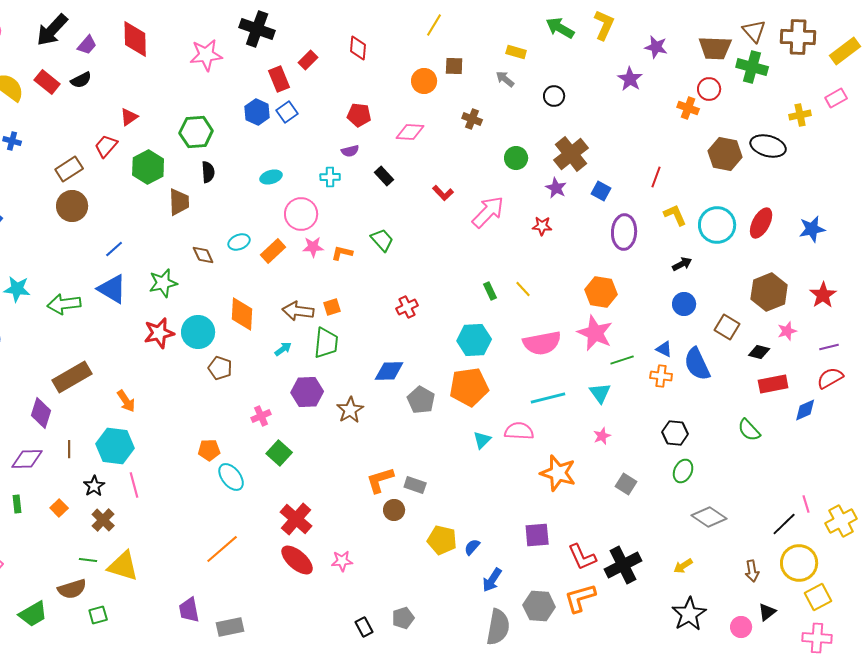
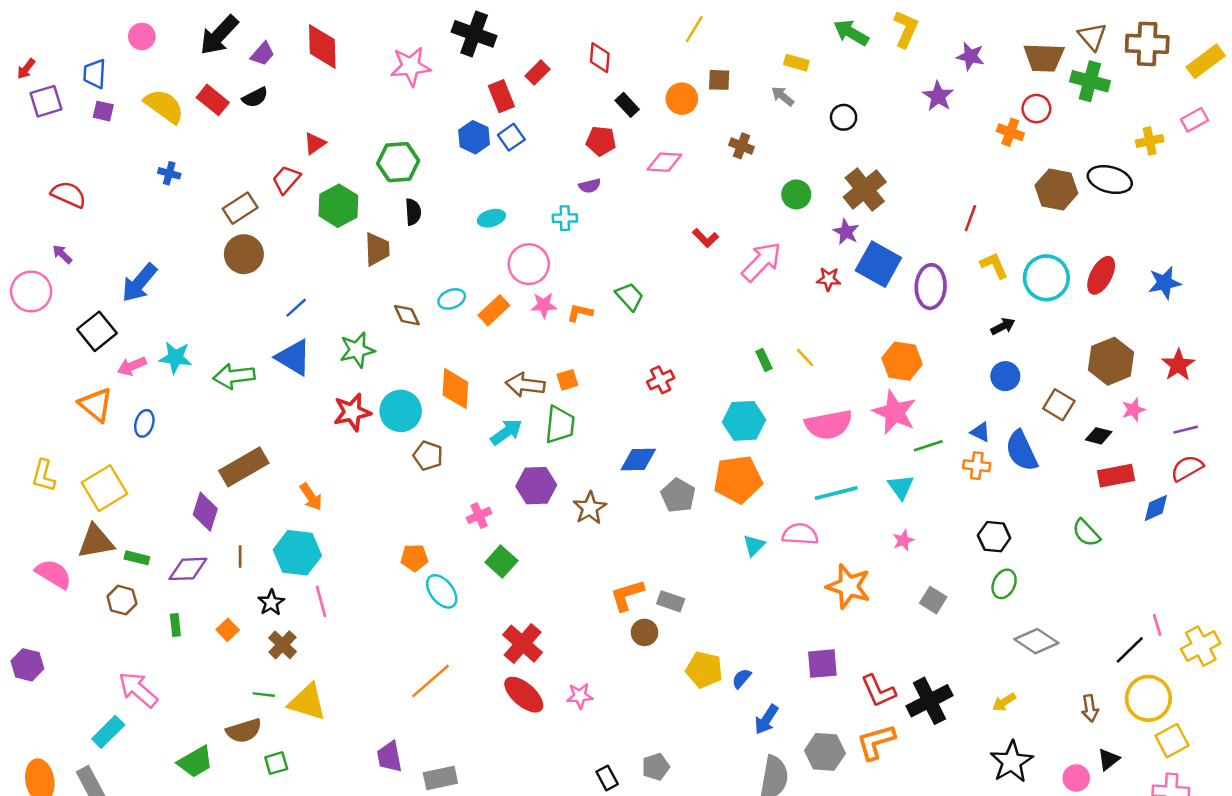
black rectangle: (384, 176) -> (627, 105), moved
blue square: (601, 191) -> (878, 264), moved, size x1.8
cyan arrow: (283, 349) -> (506, 432), size x1.5

